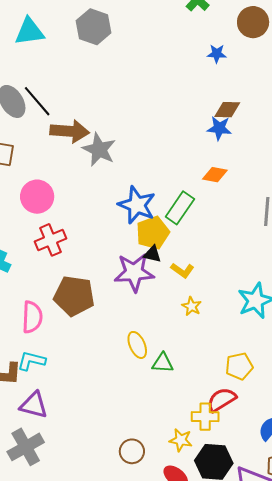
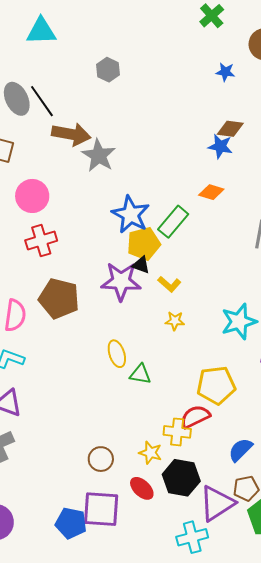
gray hexagon: (94, 27) -> (108, 70), moved, size x0.7
yellow star: (192, 306) -> (175, 321), turned -30
yellow pentagon: (239, 366) -> (216, 385), size x1.4

